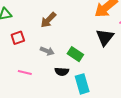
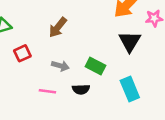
pink line: (25, 73) -> (47, 91), moved
cyan rectangle: (82, 84) -> (130, 89), moved

